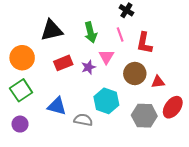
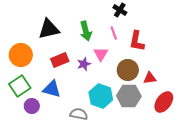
blue triangle: (57, 106) -> (52, 89), moved
gray hexagon: (144, 116) -> (129, 96), moved
purple circle: (20, 124) -> (32, 106), moved

